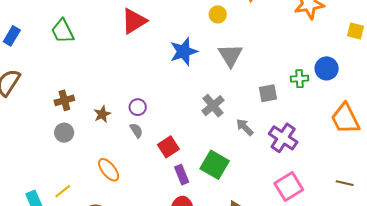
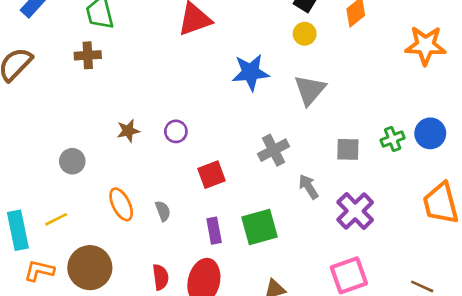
green cross: (300, 79) -> (393, 139), turned -30
brown cross: (64, 100) -> (88, 55), moved
gray semicircle: (136, 130) -> (163, 211), moved
gray circle: (64, 133) -> (72, 161), moved
red square: (168, 147) -> (212, 175), moved
green square: (215, 165) -> (259, 227), turned 32

